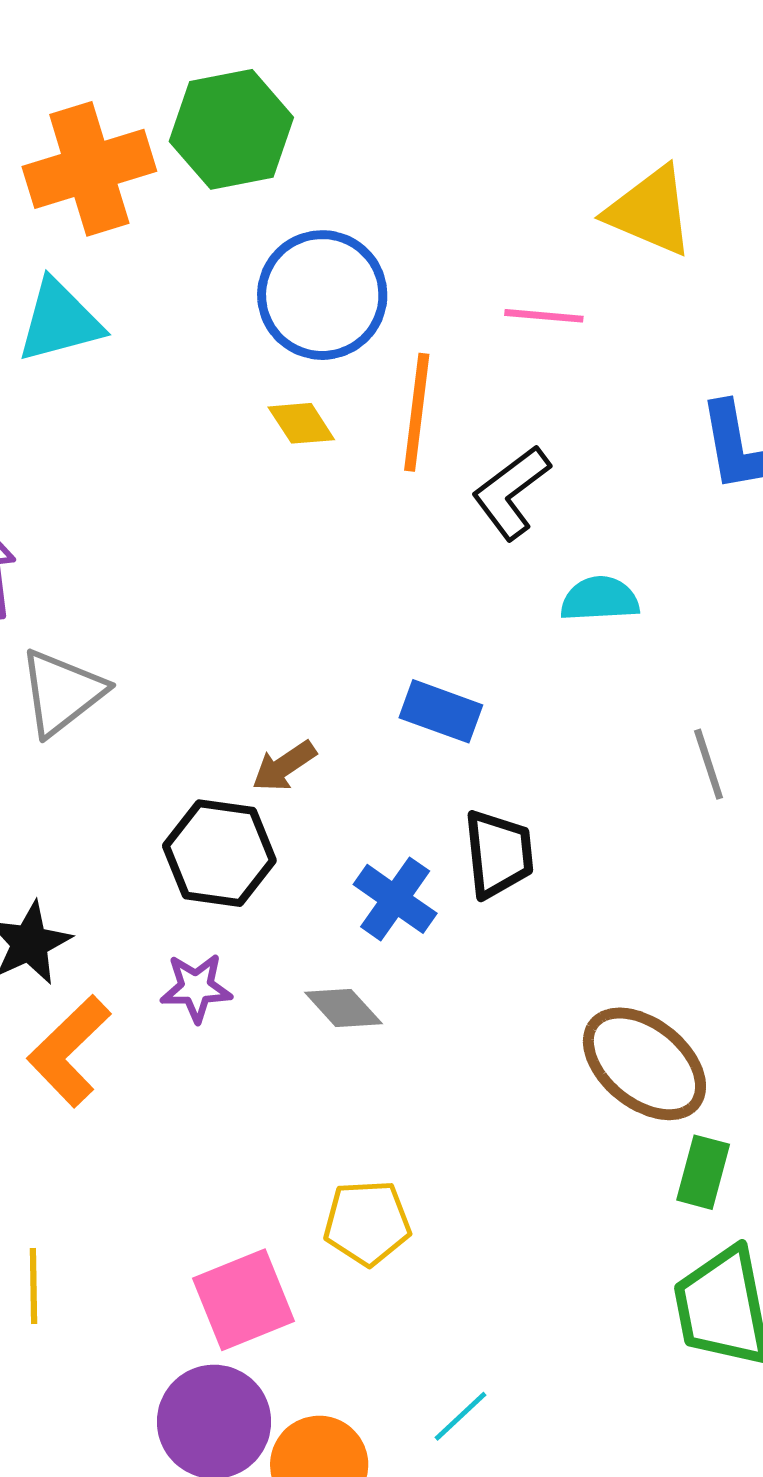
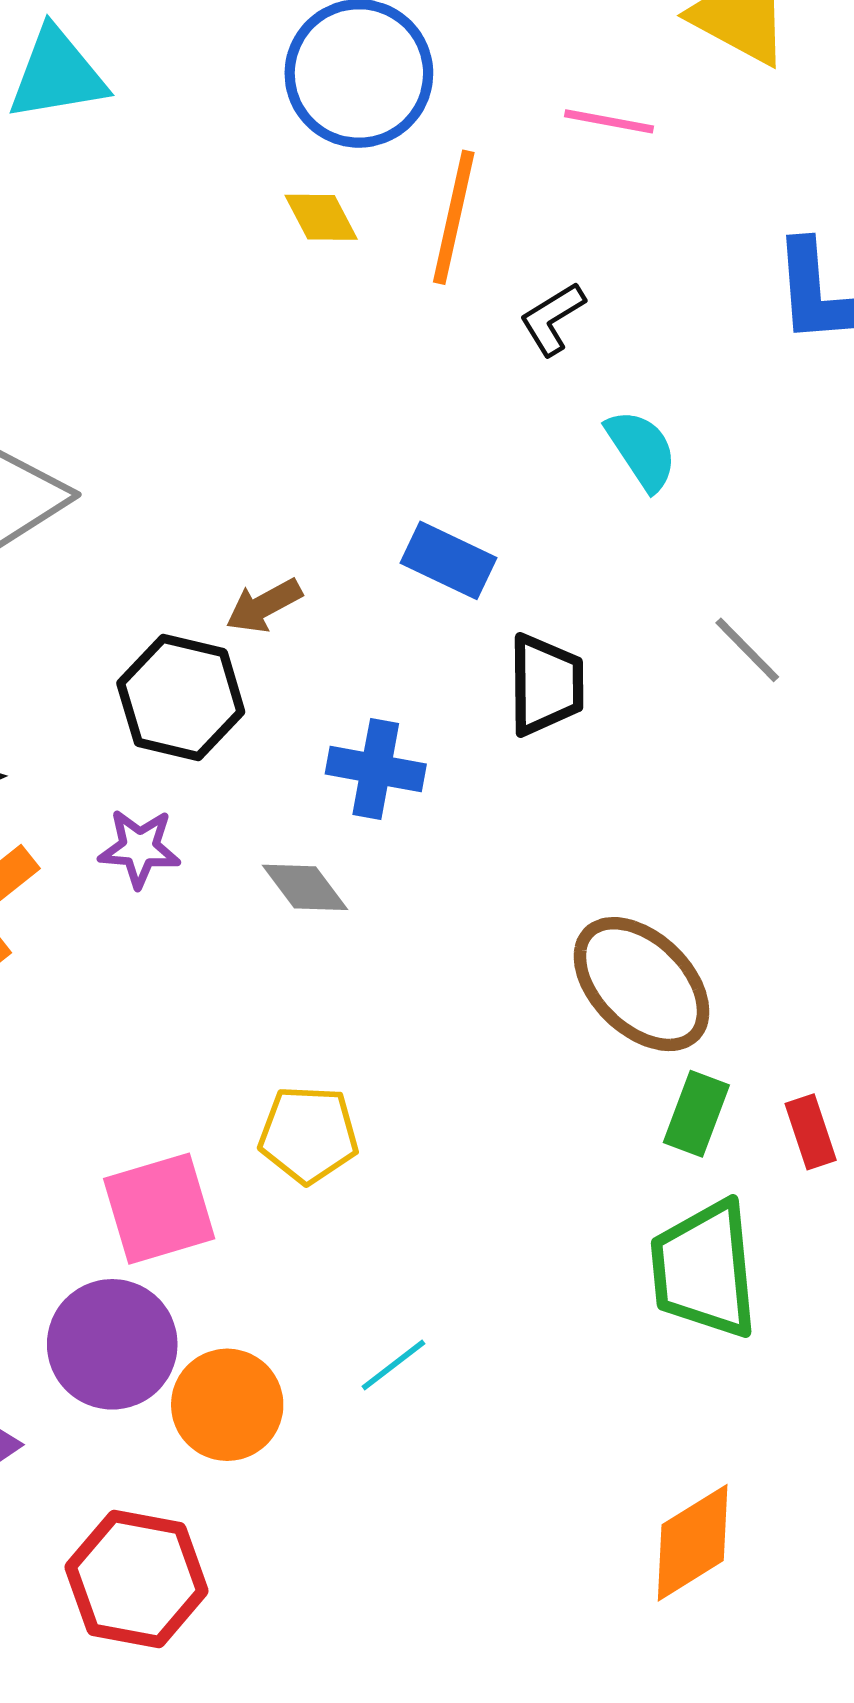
black L-shape: (511, 492) -> (552, 319), size x0.7
cyan semicircle: (600, 599) -> (642, 450), turned 54
gray line: (709, 764) -> (747, 650), turned -32
black trapezoid: (499, 854) -> (546, 685), moved
blue cross: (395, 899) -> (376, 769), turned -30

